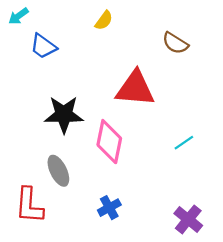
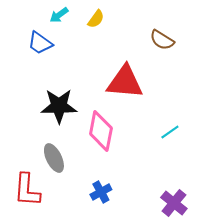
cyan arrow: (18, 16) -> (59, 15), moved

